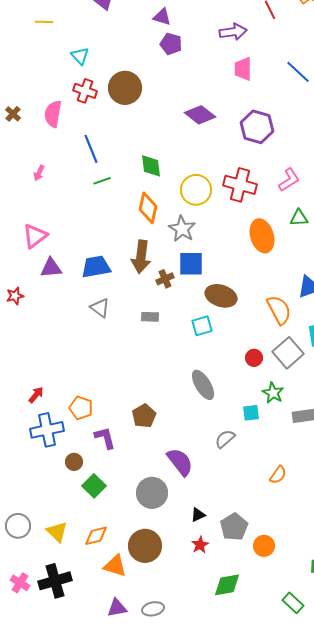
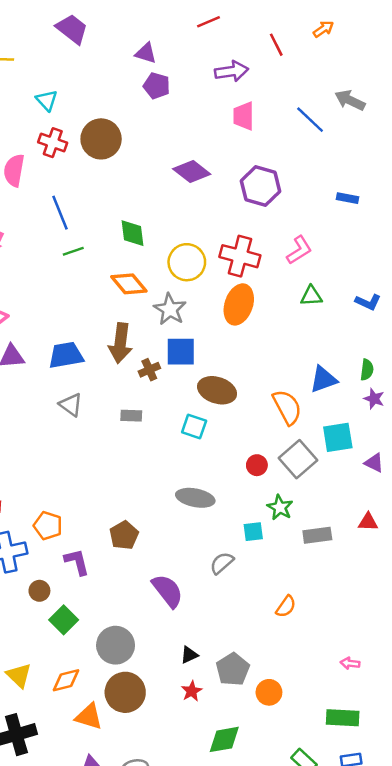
orange diamond: (148, 208) -> (129, 284), turned -52
orange ellipse: (262, 236) -> (239, 304), moved, turned 36
cyan square: (202, 326) -> (194, 426), turned 35
gray ellipse: (203, 385) -> (195, 498), turned -48
gray circle: (152, 493) -> (116, 645), moved

